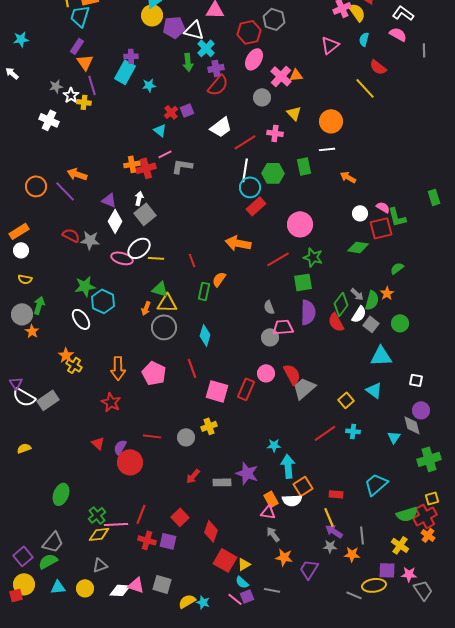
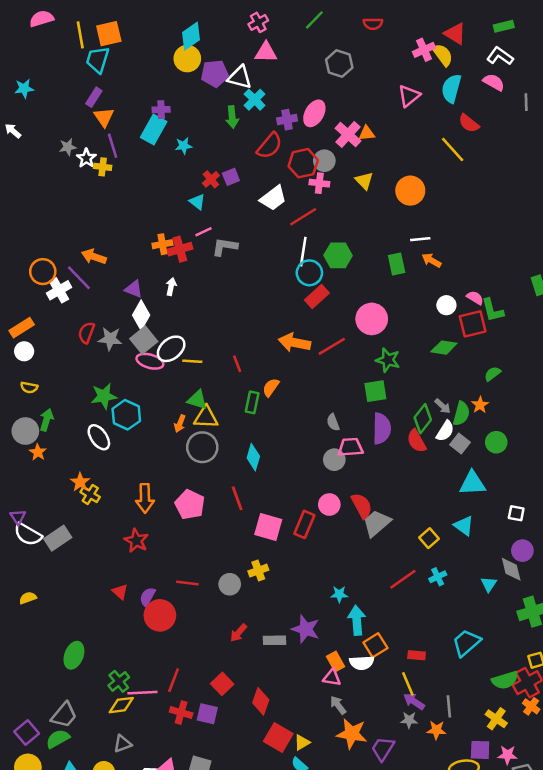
red hexagon: (249, 32) -> (303, 163), moved
cyan semicircle: (364, 39) -> (451, 88), size x1.6
purple cross: (216, 68) -> (287, 120), moved
white cross: (49, 120) -> (59, 290), moved, turned 36
pink cross: (275, 133) -> (319, 183), moved
white line: (327, 149) -> (420, 239), moved
green rectangle: (304, 166) -> (397, 264), moved
gray square: (145, 214) -> (144, 340), moved
red semicircle: (71, 235) -> (86, 333), turned -96
red line: (278, 259) -> (332, 346), moved
cyan cross: (353, 431) -> (438, 577), turned -32
orange star: (284, 557) -> (352, 734), size x1.4

